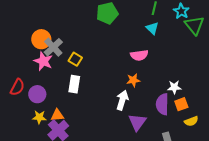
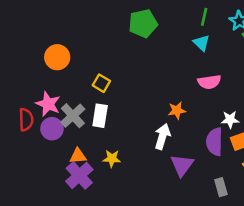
gray cross: (53, 47) -> (73, 116), moved
pink semicircle: (139, 55) -> (209, 82), moved
pink star: (43, 61) -> (48, 104), moved
red semicircle: (17, 87) -> (26, 120), turned -30
yellow star: (39, 117) -> (112, 159), moved

